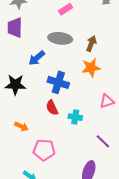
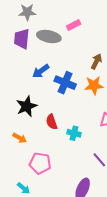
gray ellipse: (60, 38) -> (49, 37), moved
blue cross: (58, 82) -> (65, 83), moved
black star: (15, 85) -> (27, 106), moved, turned -30

